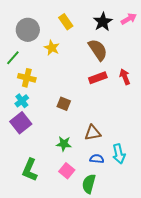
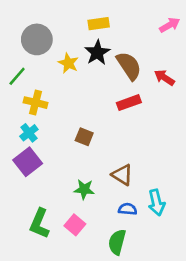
yellow rectangle: (66, 22) -> (99, 24), moved, turned -63
black star: (103, 22) -> (97, 53), moved
red arrow: (125, 77) -> (164, 78), moved, turned -35
brown triangle: (93, 133) -> (122, 175), turned 42
pink square: (67, 171) -> (75, 225), moved

